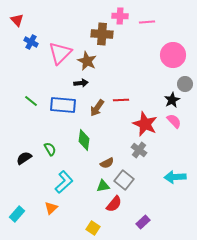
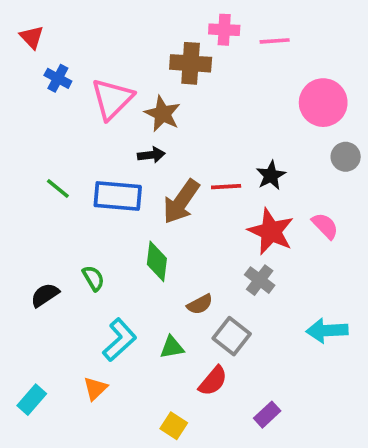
black star: (172, 100) -> (271, 175), moved
brown arrow: (97, 108) -> (181, 202), size x1.4
green triangle: (103, 186) -> (172, 347), moved

